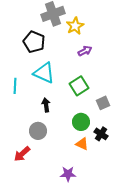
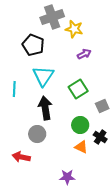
yellow star: (75, 26) -> (74, 29), turned -30
cyan triangle: (44, 73) -> (43, 76), turned 40
black arrow: (46, 105) -> (45, 108), size x1.6
red arrow: (22, 154) -> (21, 157), turned 54

